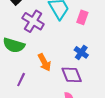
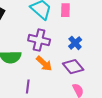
purple cross: (33, 21) -> (39, 40), moved
blue cross: (81, 52) -> (75, 43), turned 32

